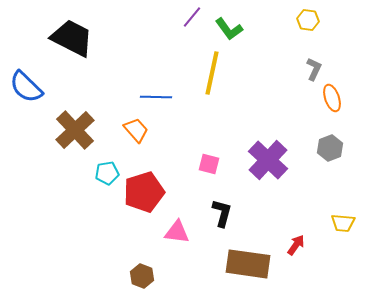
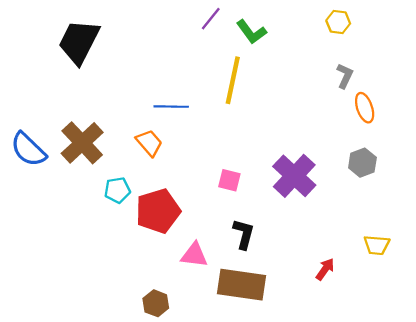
black trapezoid: (72, 38) -> (79, 42), turned -90
blue semicircle: (26, 87) -> (28, 149), moved
brown rectangle: (248, 264) -> (242, 285), moved

